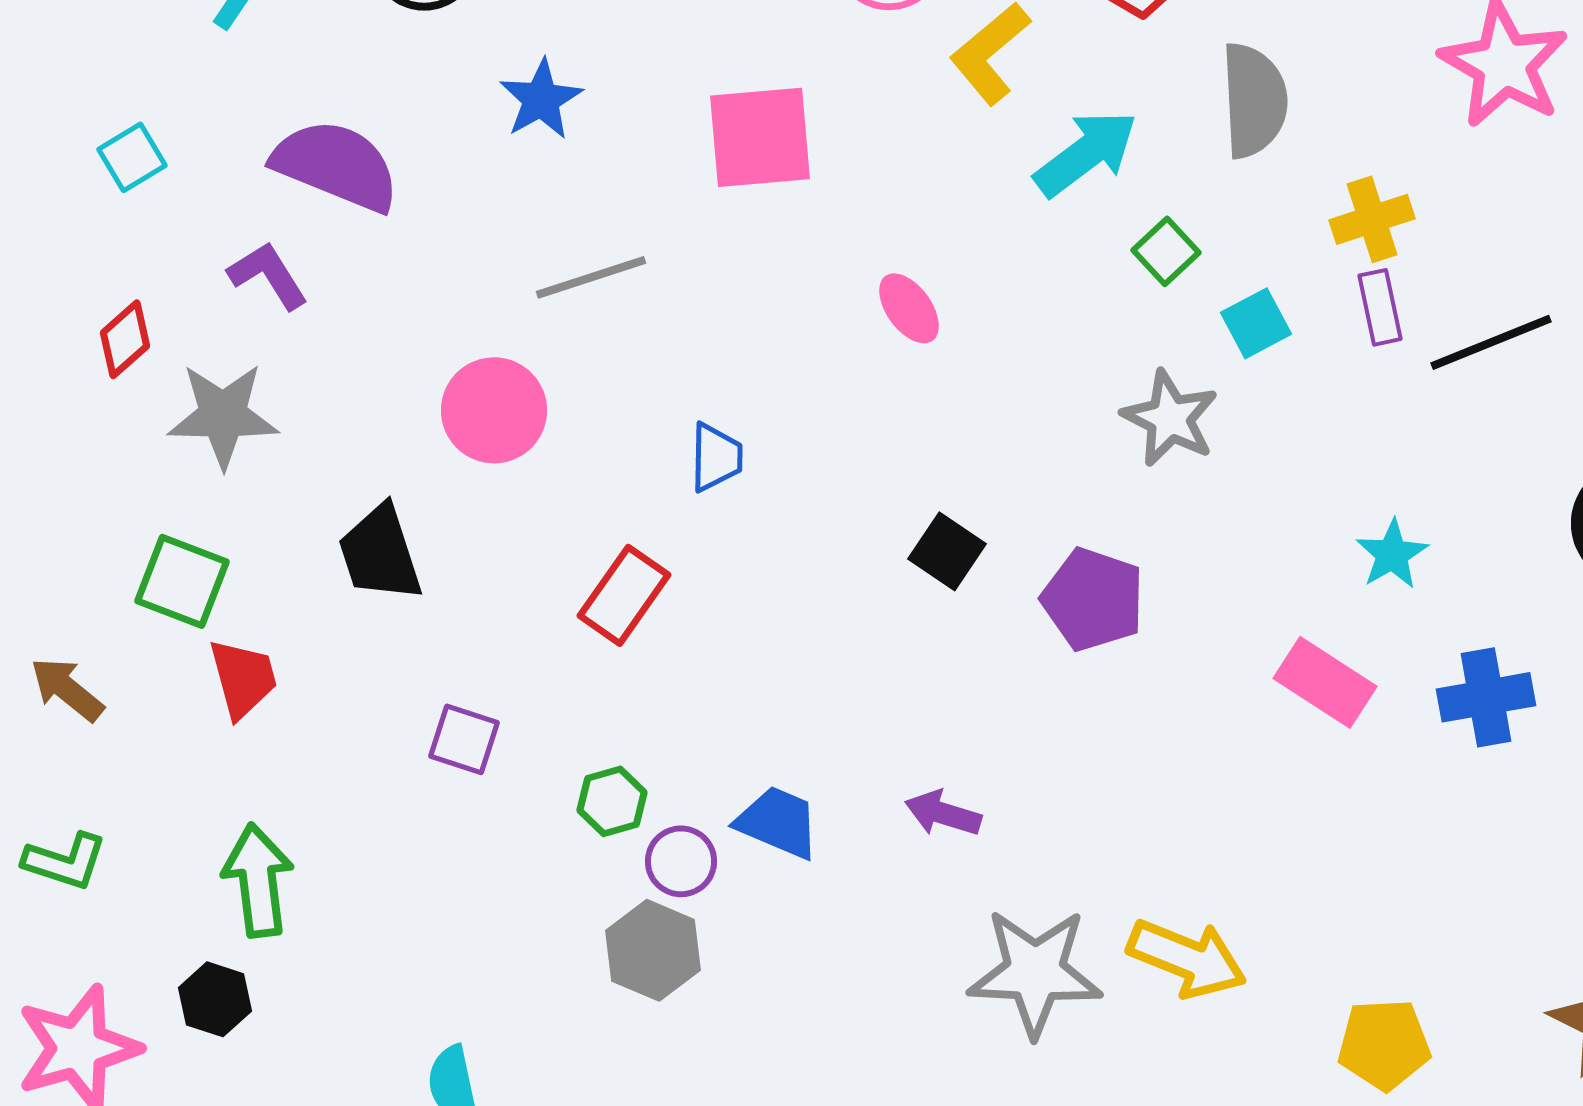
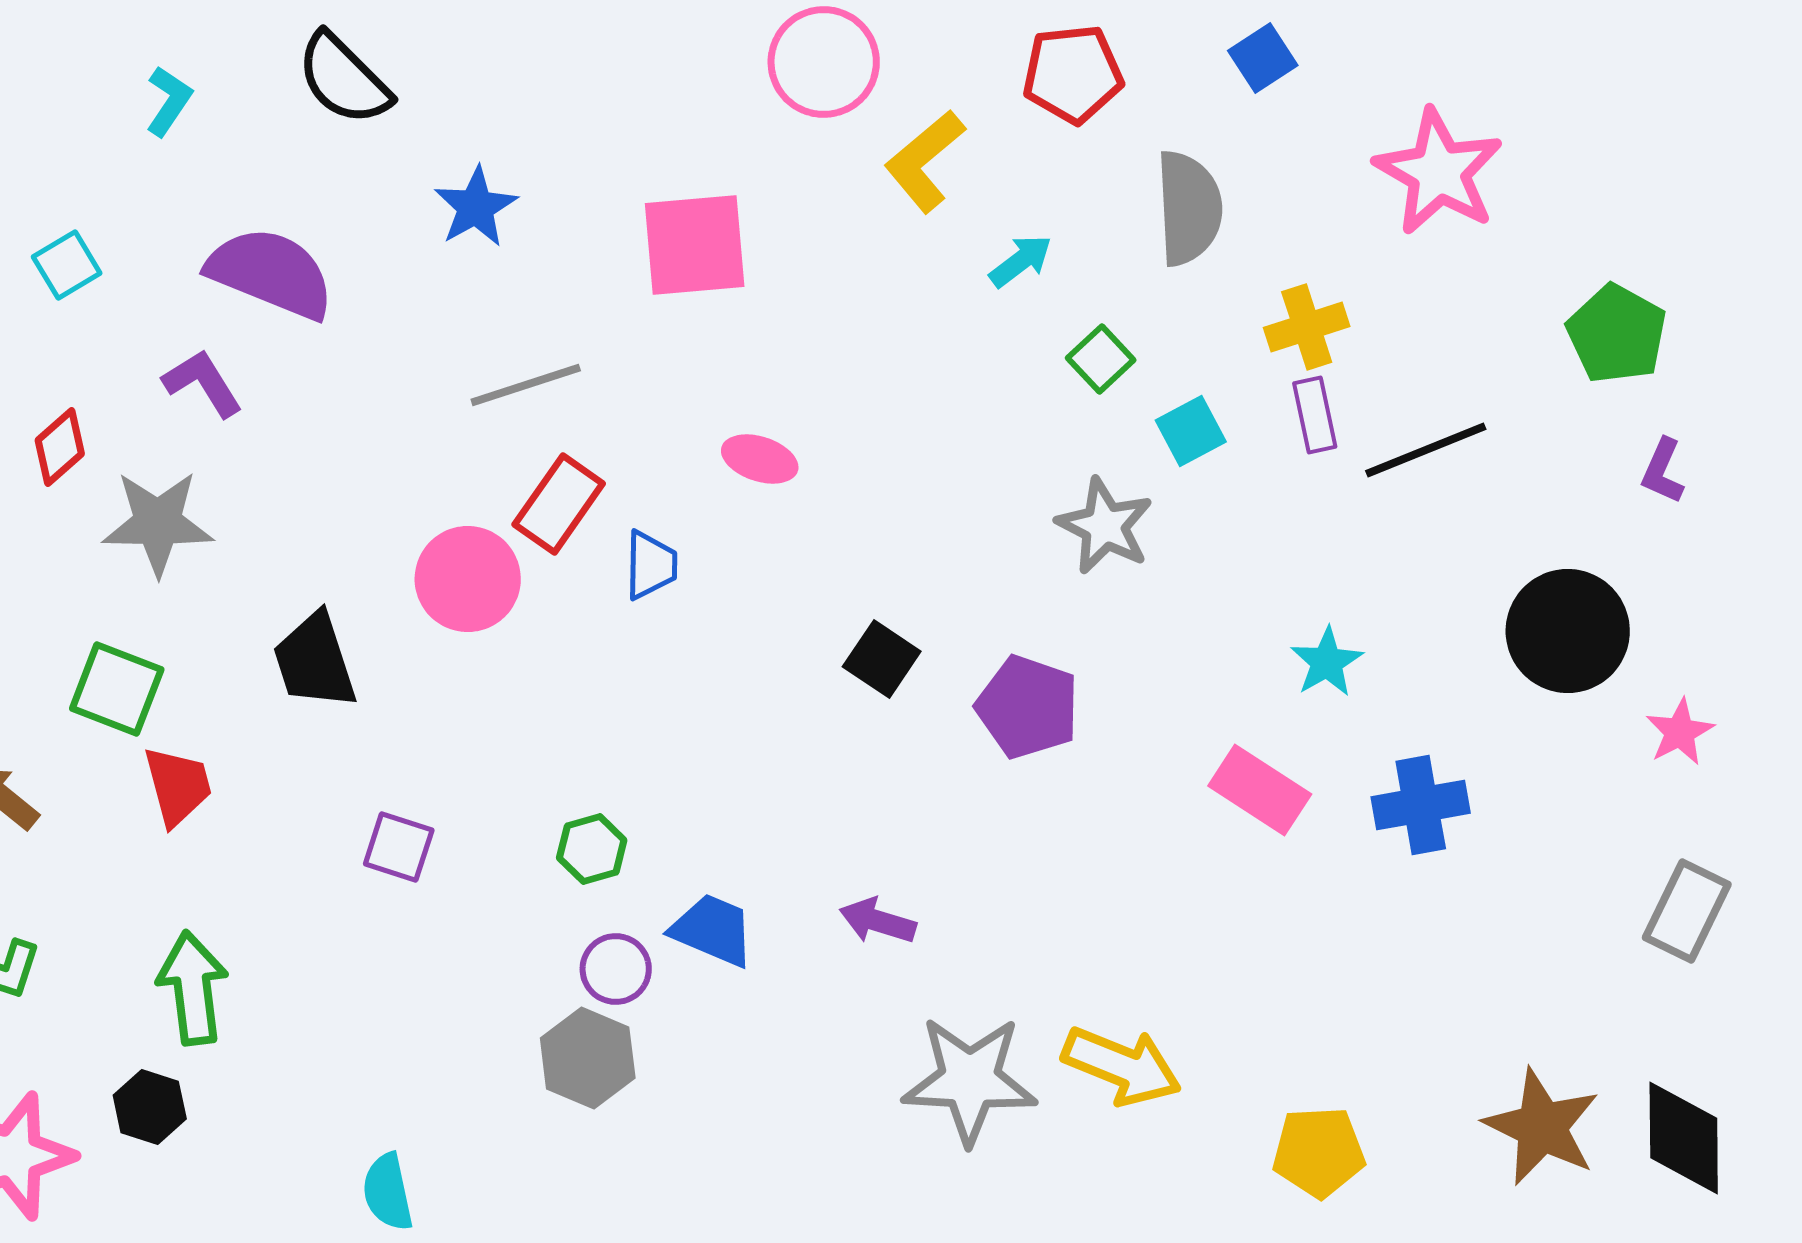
cyan arrow: (1086, 153) -> (1021, 261), size x0.6
pink ellipse: (909, 308) -> (760, 459), moved, turned -36
pink circle: (494, 410) -> (468, 579), moved
red rectangle: (624, 595) -> (559, 504), moved
green hexagon: (612, 801) -> (592, 849), moved

